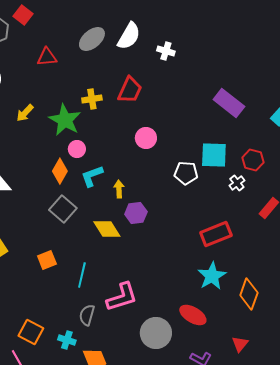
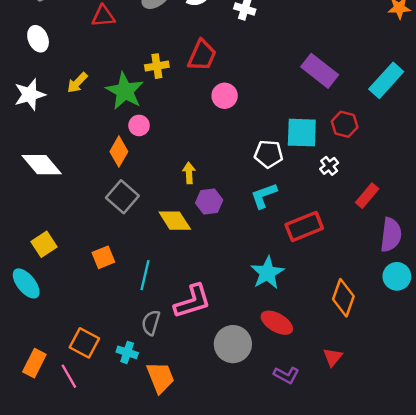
pink circle: (146, 138) -> (225, 96), moved
red hexagon: (253, 160) -> (345, 124), moved
cyan L-shape: (92, 176) -> (264, 196), moved
cyan star: (212, 276) -> (267, 273), moved

